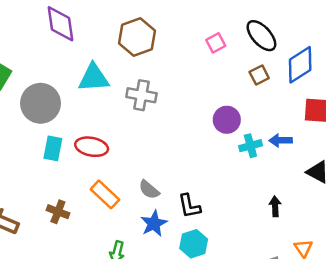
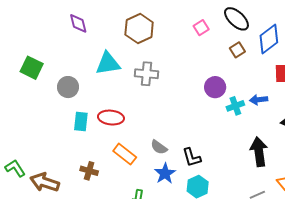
purple diamond: (61, 24) -> (78, 23), size x0.7
gray circle: (41, 103) -> (68, 87), size x0.7
black arrow: (275, 206) -> (259, 152), size x1.8

